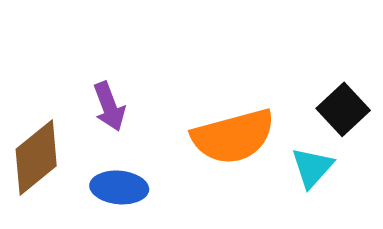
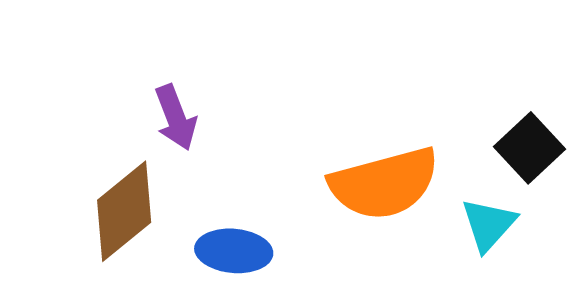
purple arrow: (109, 106) -> (176, 118), moved

